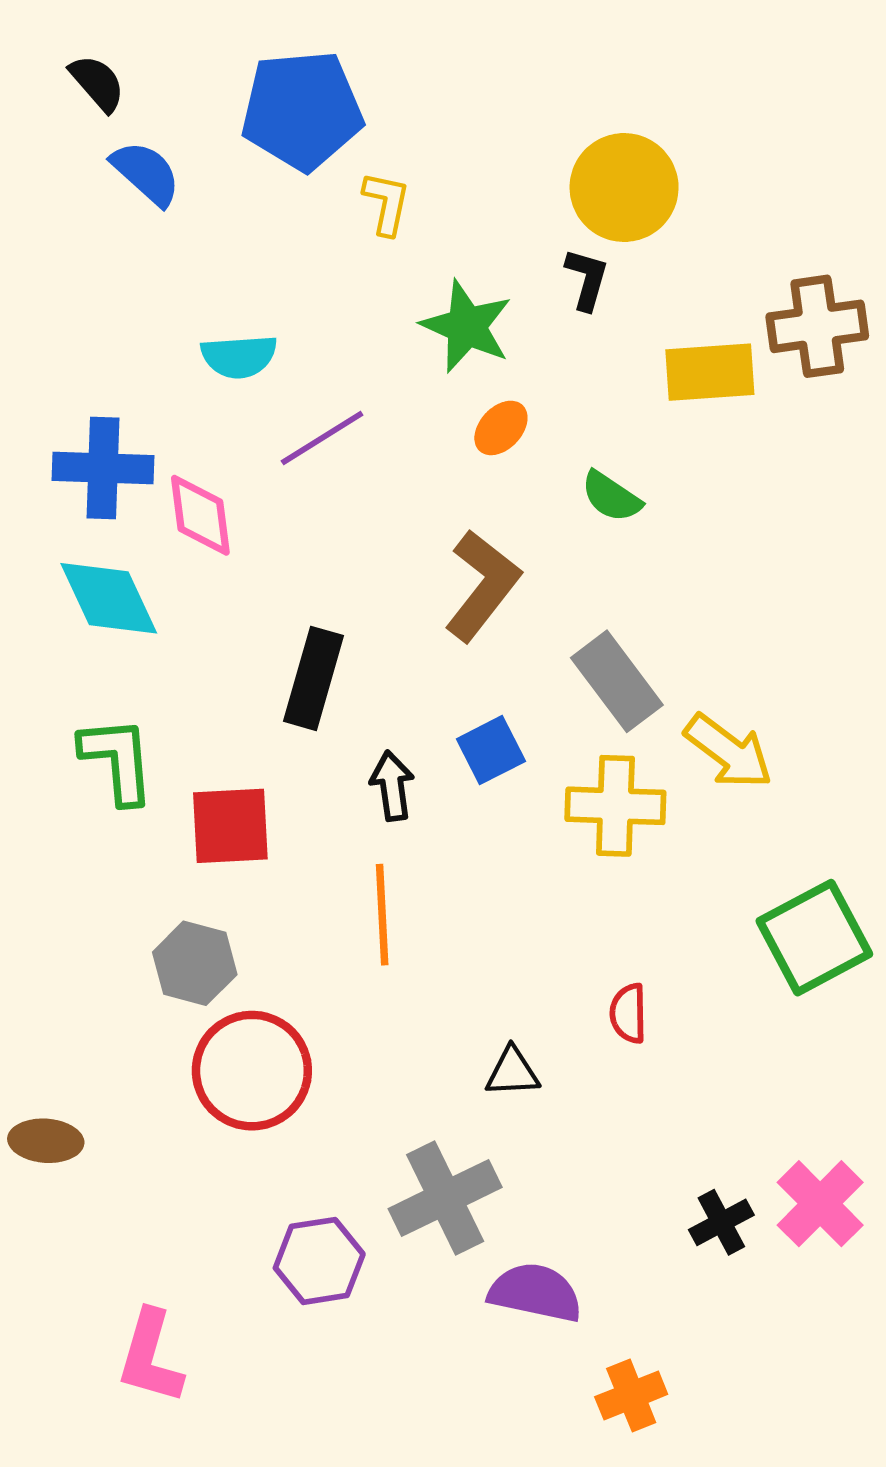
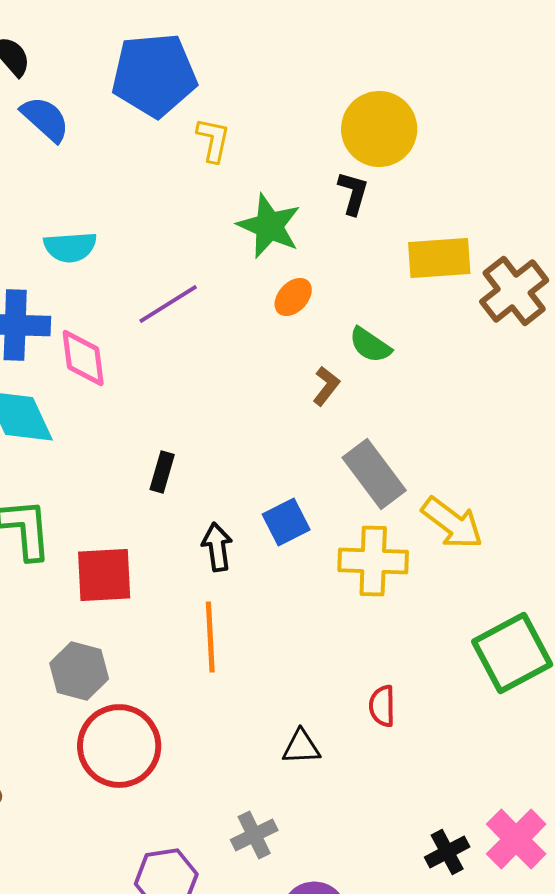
brown cross: (817, 326) -> (514, 291), moved, turned -30
cyan semicircle: (239, 356) -> (70, 247), moved
brown L-shape: (482, 585) -> (326, 386), moved, size x0.5
black rectangle: (313, 678) -> (162, 472), size x0.6
gray cross: (445, 1198) -> (254, 835), size x0.6

